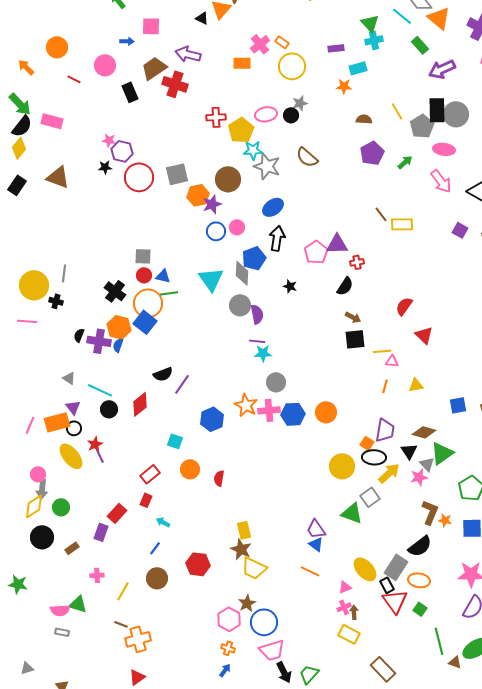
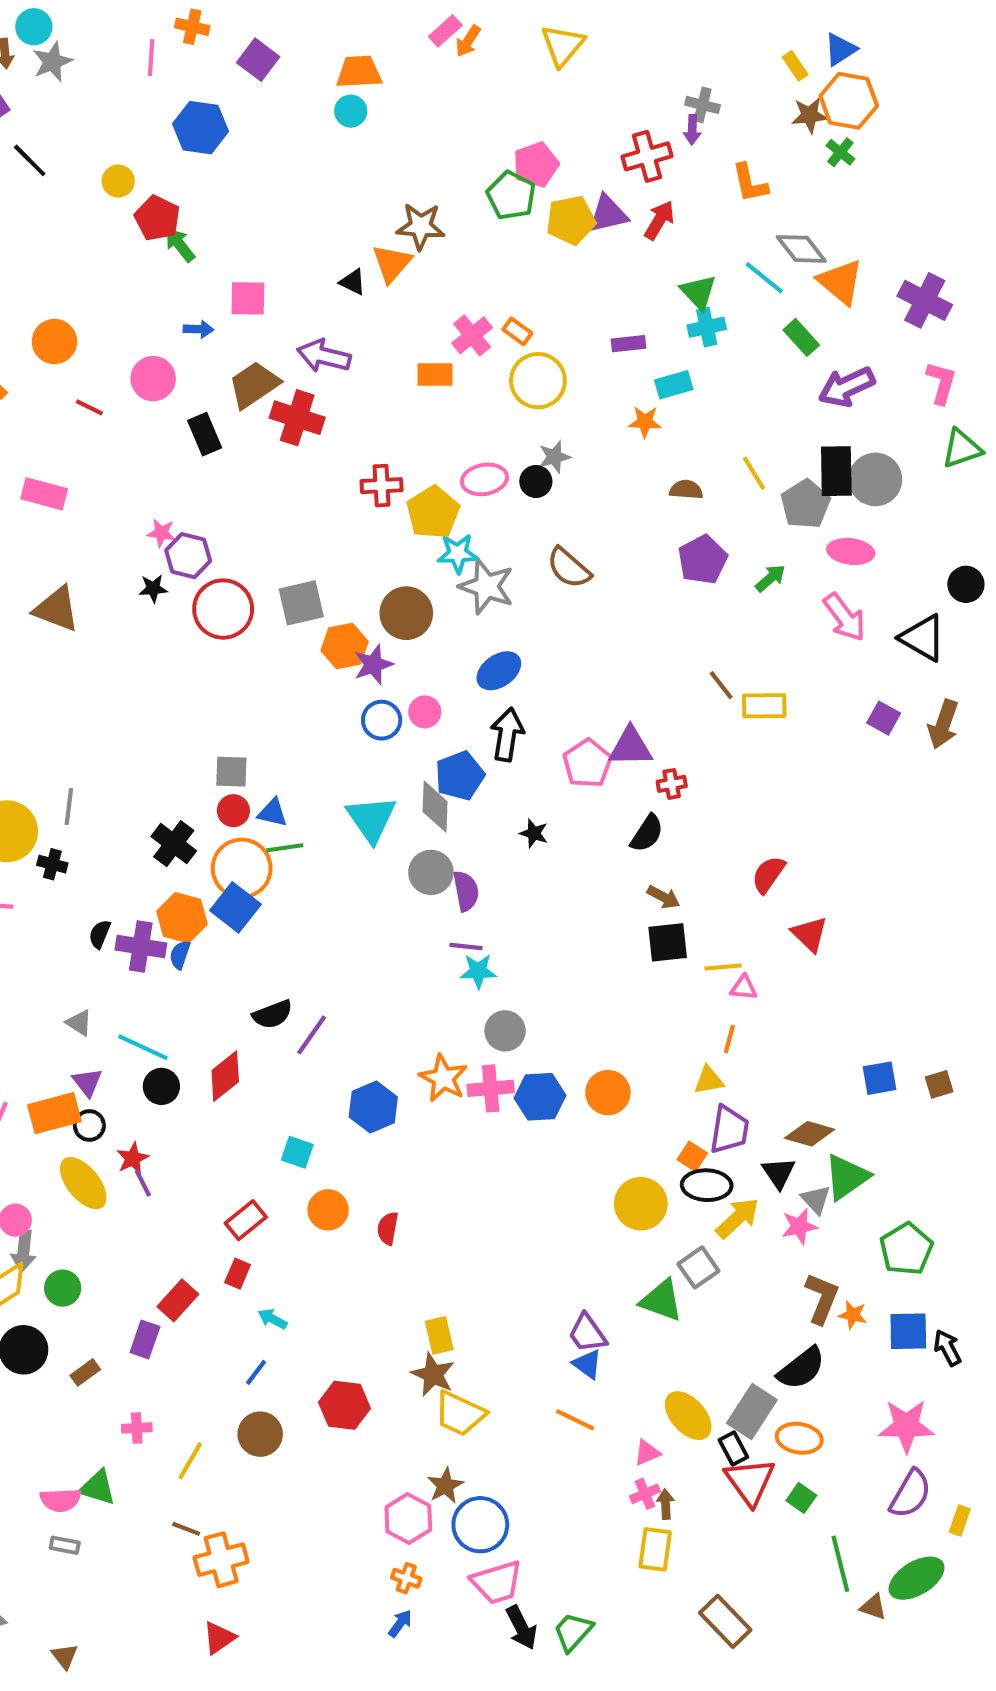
yellow triangle: (416, 385) -> (709, 1080), moved
yellow rectangle: (349, 634) -> (655, 1549), turned 70

